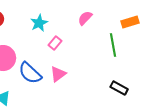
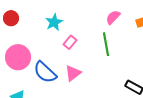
pink semicircle: (85, 18) -> (113, 17), moved
green line: (113, 45) -> (106, 44), moved

